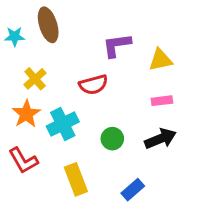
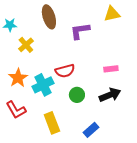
brown ellipse: (48, 25) -> (49, 17), moved
yellow triangle: (160, 60) -> (112, 14), moved
yellow cross: (35, 79) -> (26, 45), moved
red semicircle: (93, 85) -> (65, 71), moved

